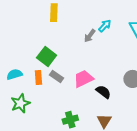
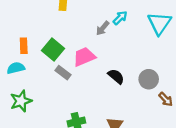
orange rectangle: (38, 77) -> (24, 46), moved
pink trapezoid: (83, 79) -> (84, 57), moved
black semicircle: (103, 92) -> (116, 76), moved

